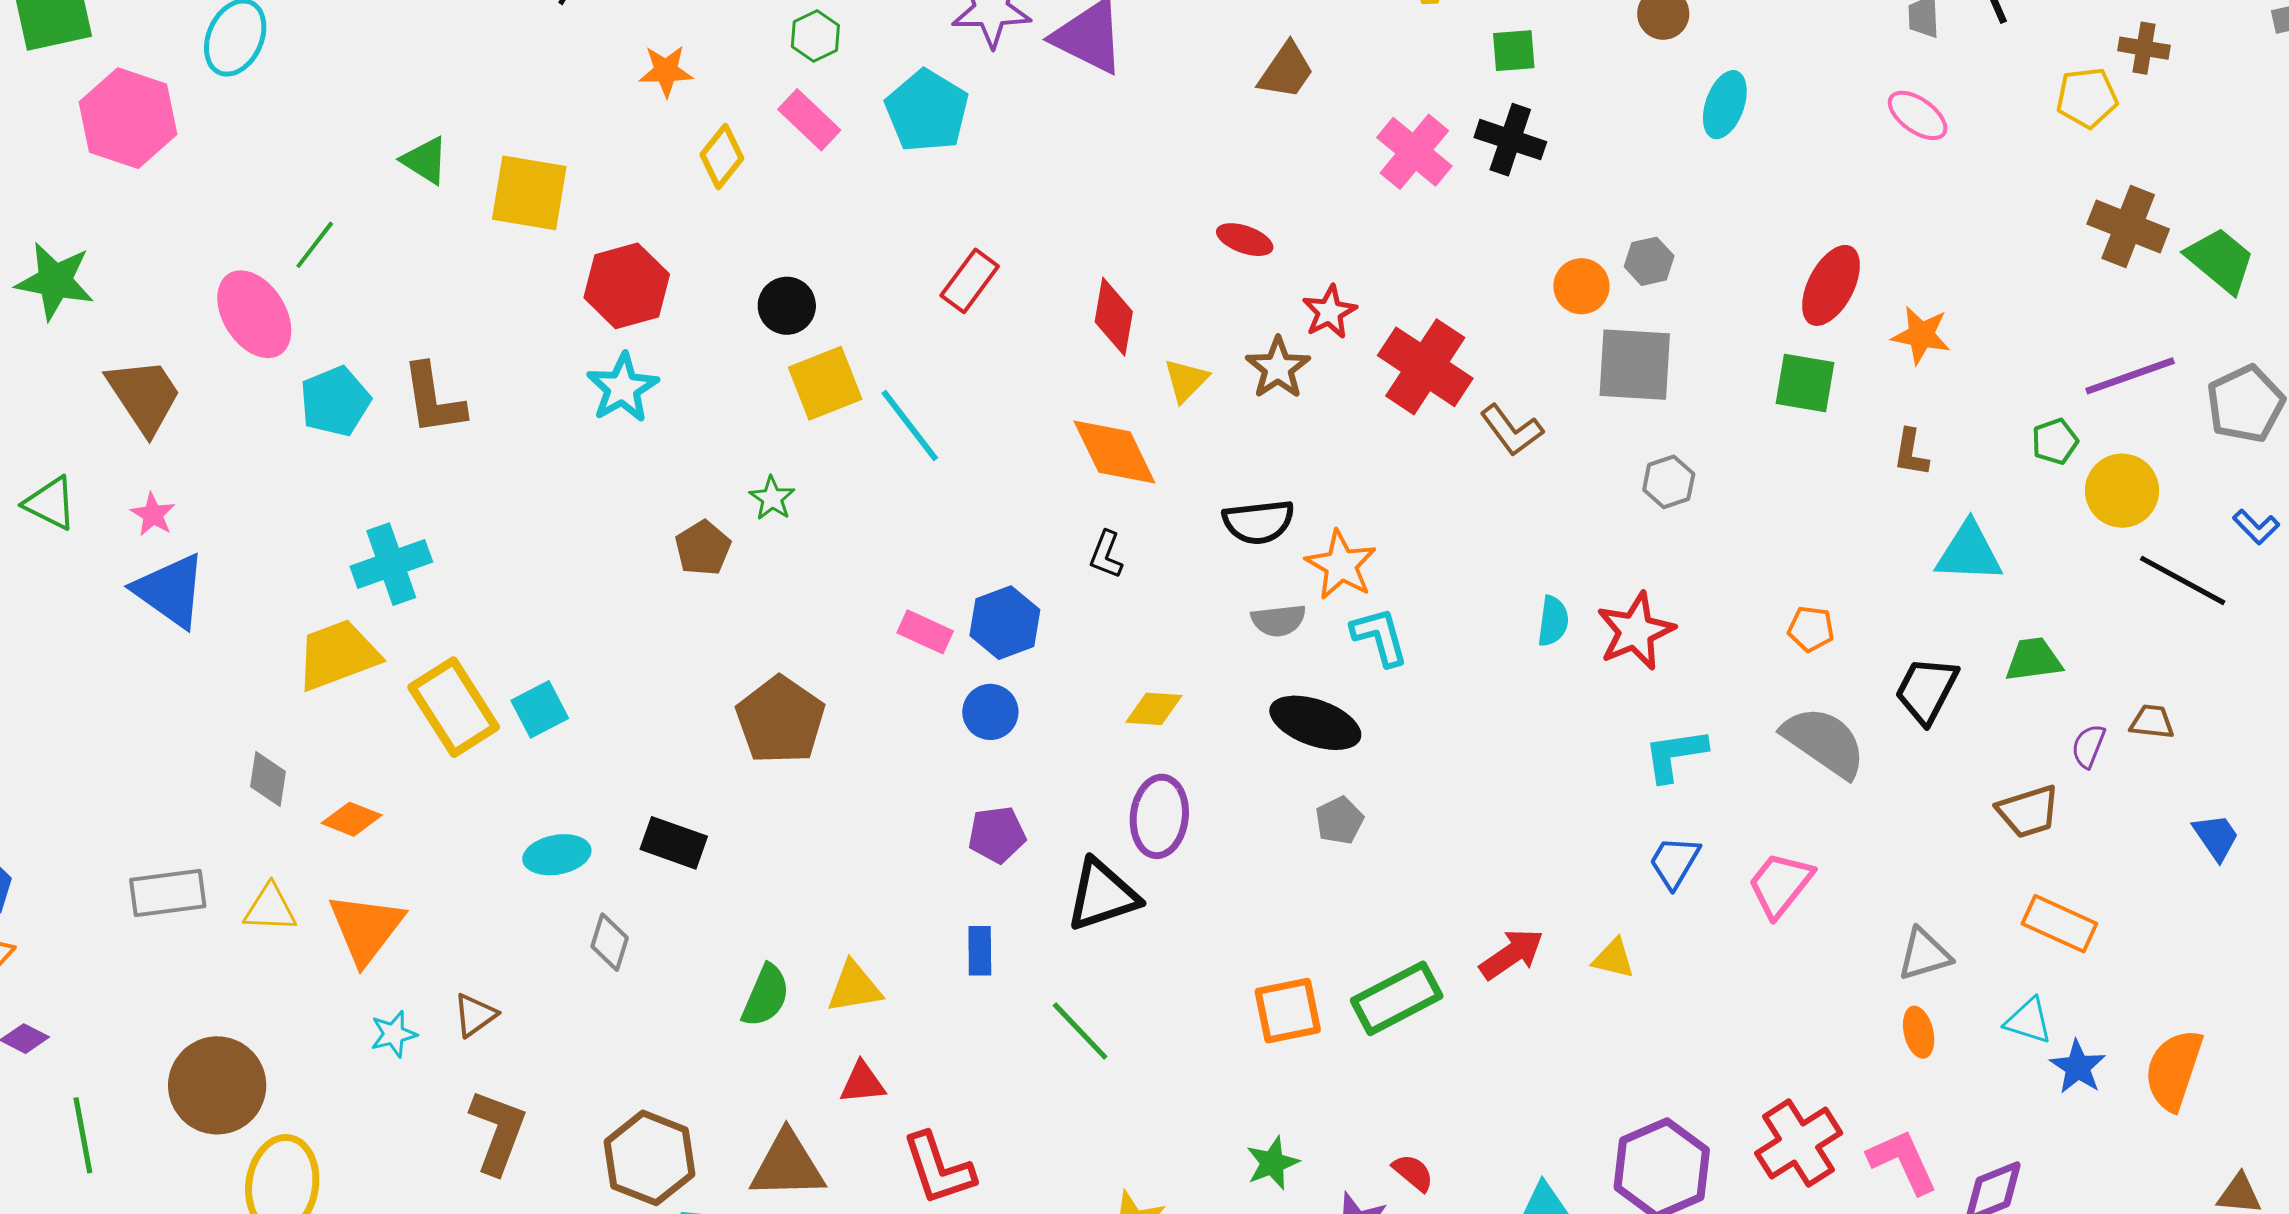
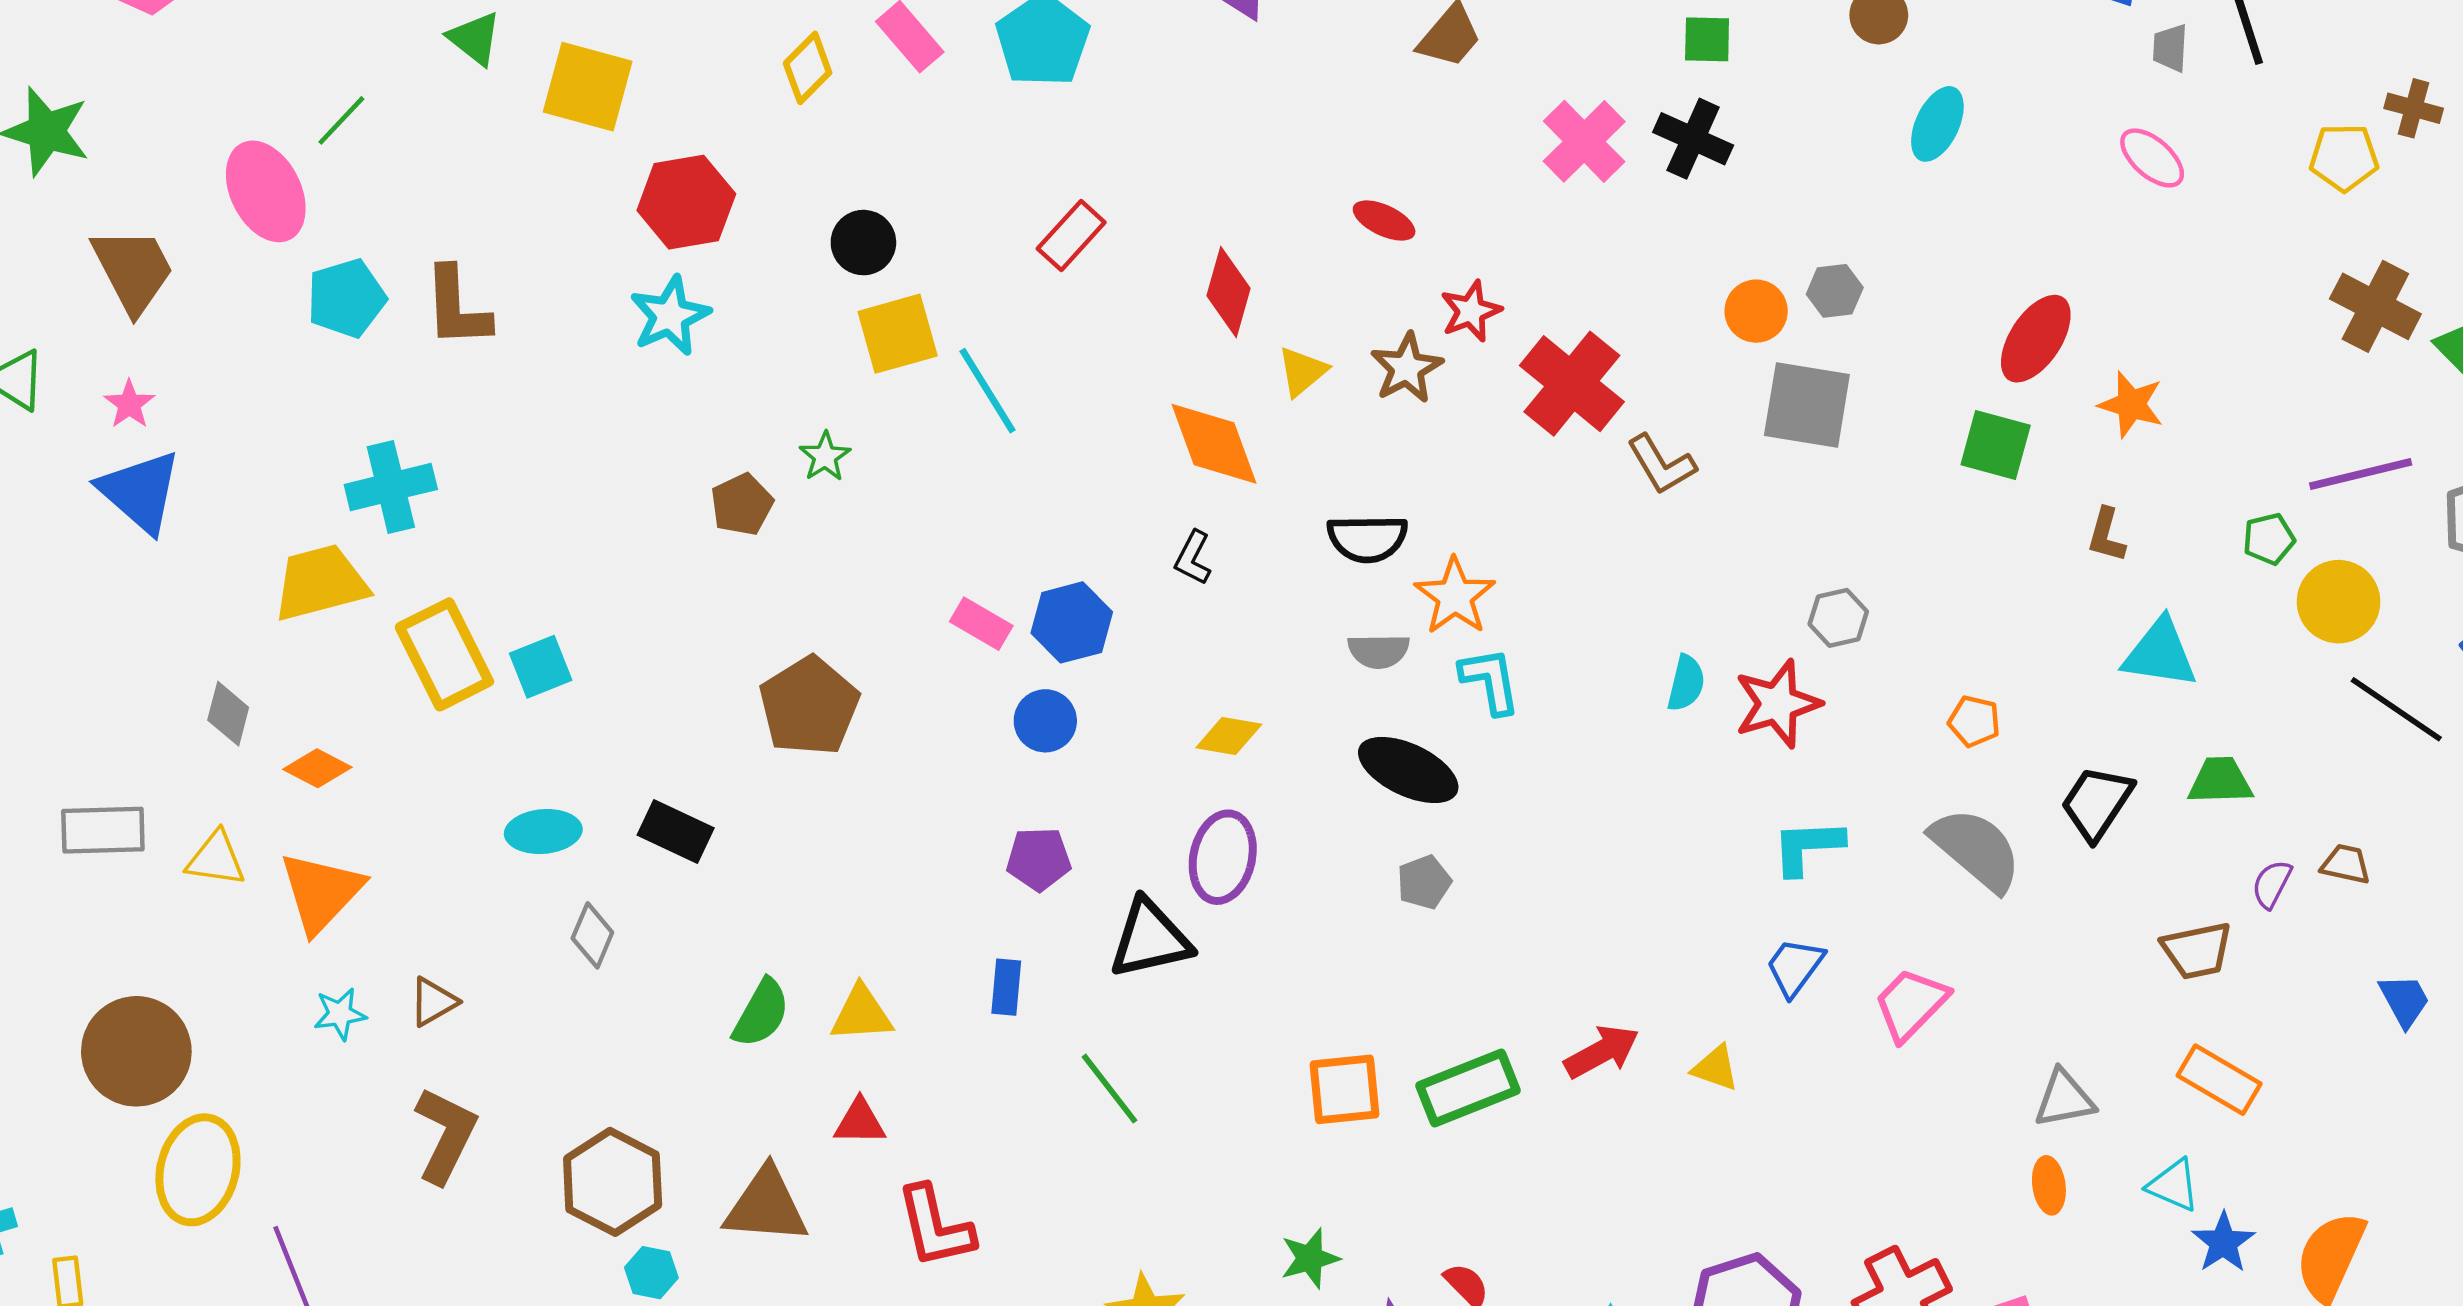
gray hexagon: (1669, 482) -> (1838, 618), moved

